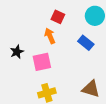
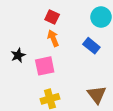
red square: (58, 17) -> (52, 17), moved
brown triangle: (91, 89) -> (97, 95), turned 36

